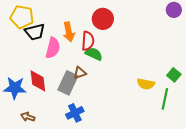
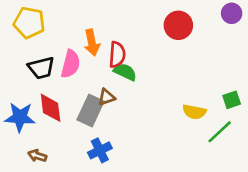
red circle: (103, 19) -> (178, 25), moved
black trapezoid: (35, 32) -> (41, 68), moved
green square: (174, 75) -> (232, 100), turned 32
green line: (165, 99) -> (220, 132), turned 35

